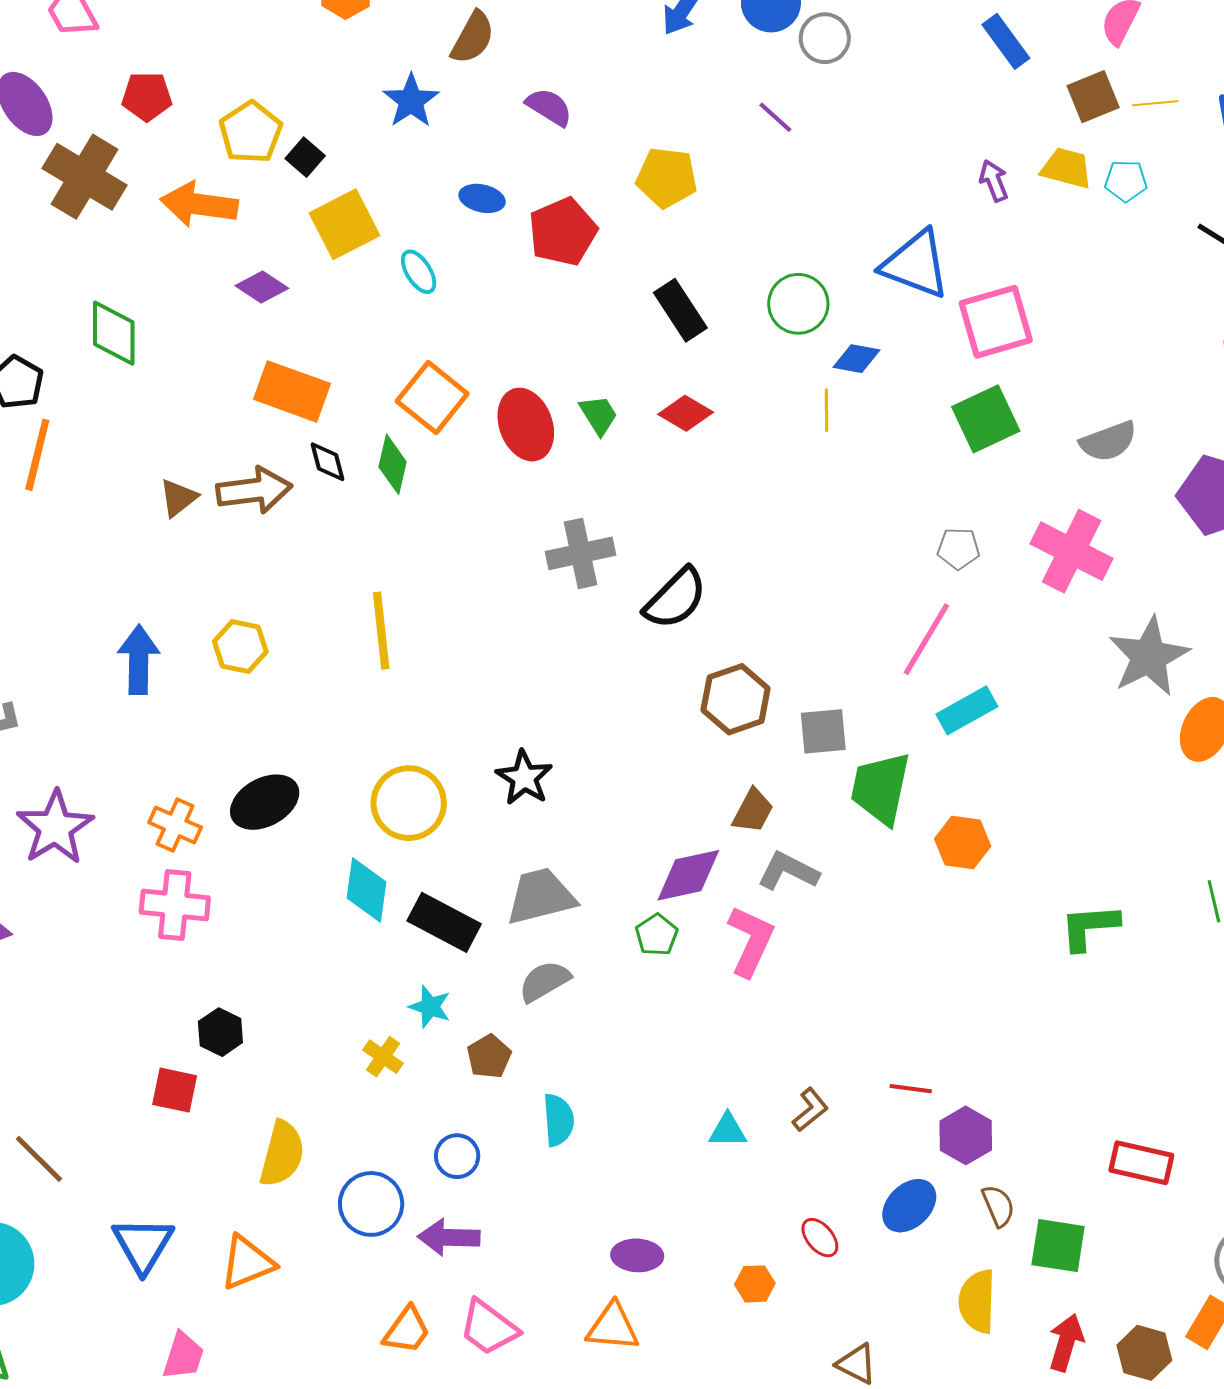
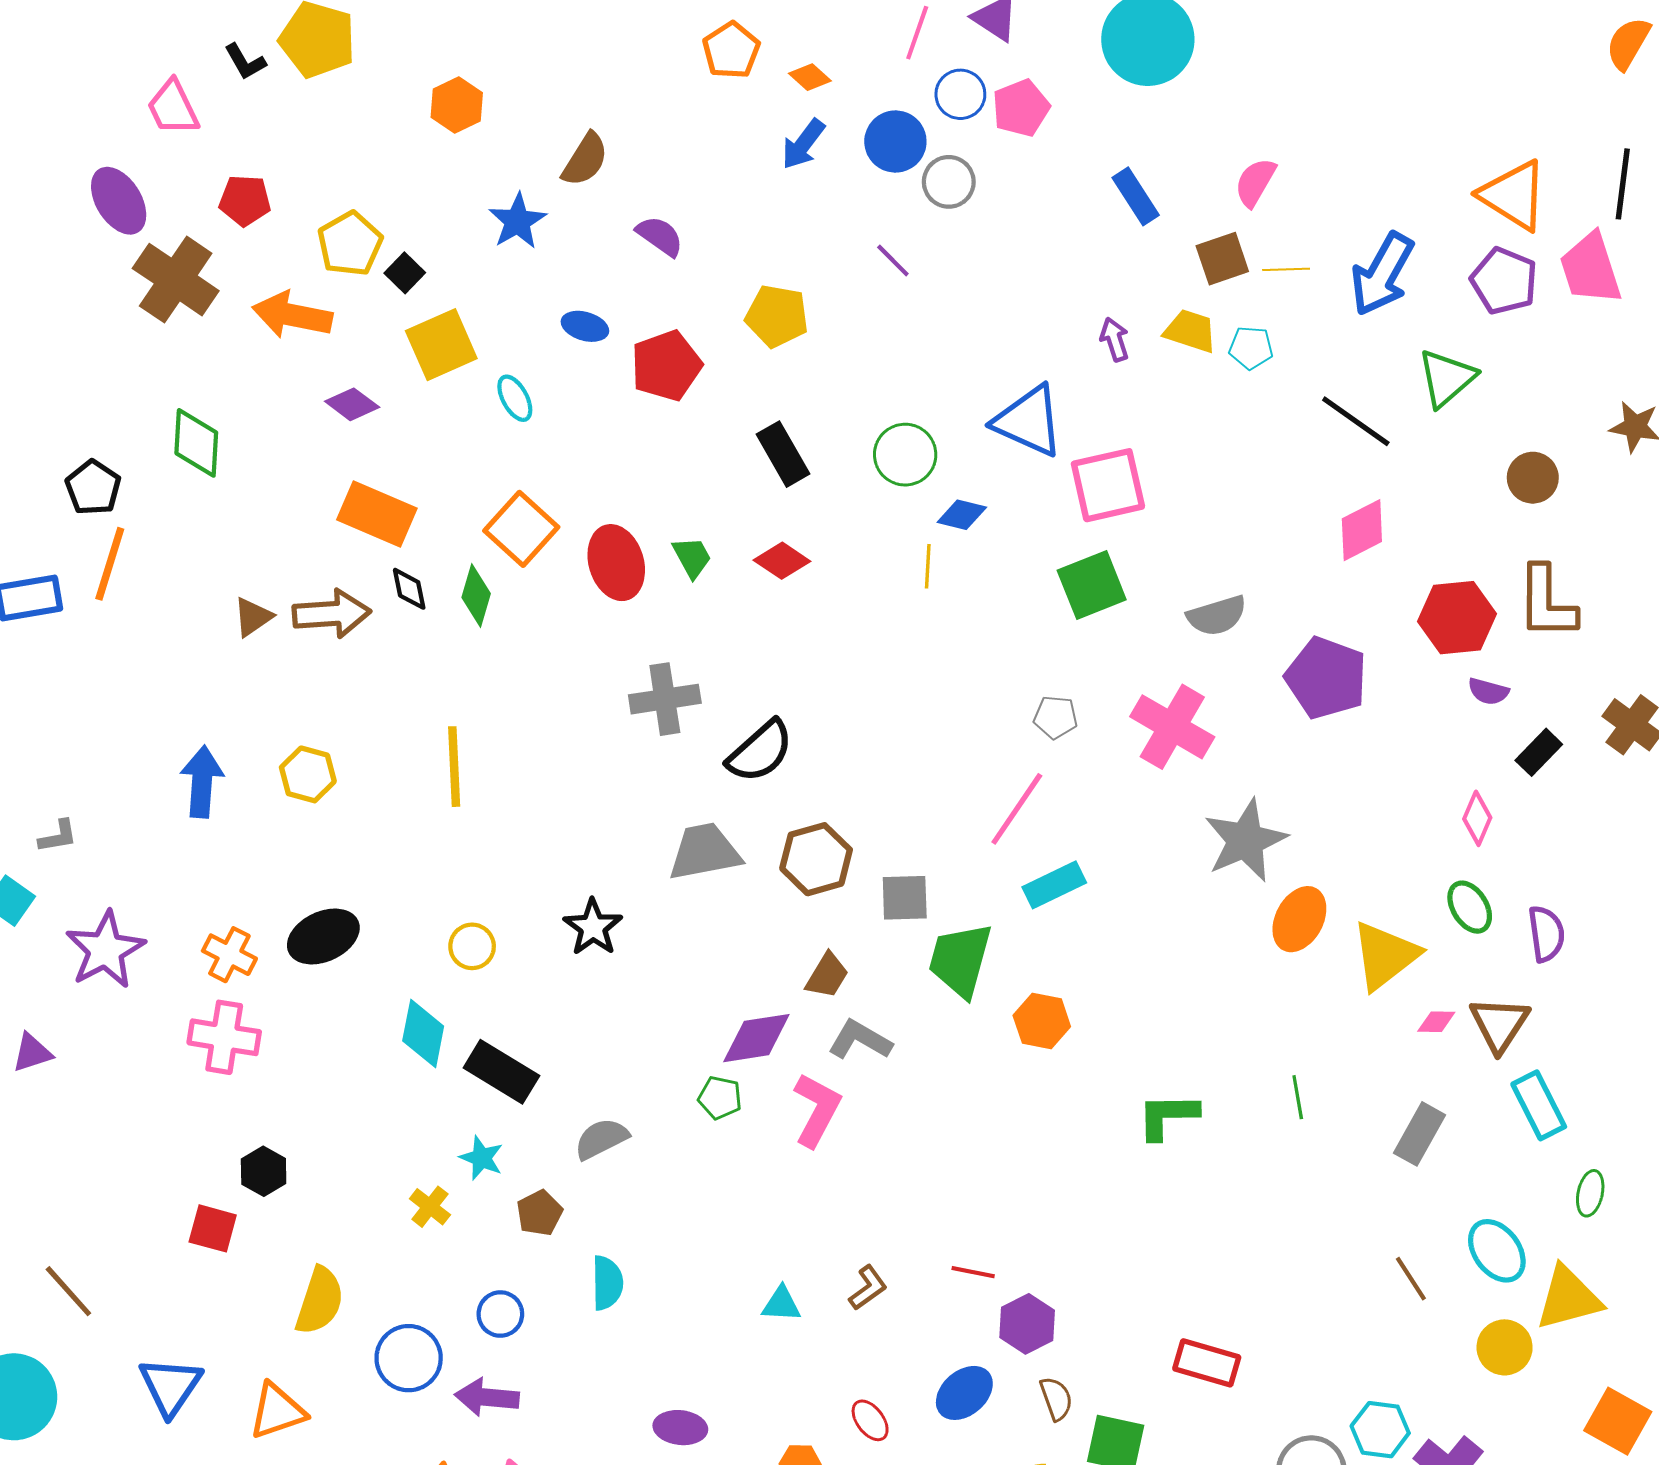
yellow circle: (409, 803) -> (472, 946), size x0.6
gray trapezoid: (541, 896) -> (705, 852), moved
green pentagon: (657, 935) -> (720, 1098), turned -30

